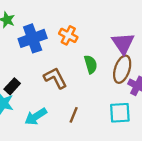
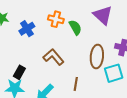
blue cross: (33, 38) -> (27, 29), size x0.7
green semicircle: (91, 64) -> (75, 27), moved
brown ellipse: (122, 69) -> (97, 57), moved

